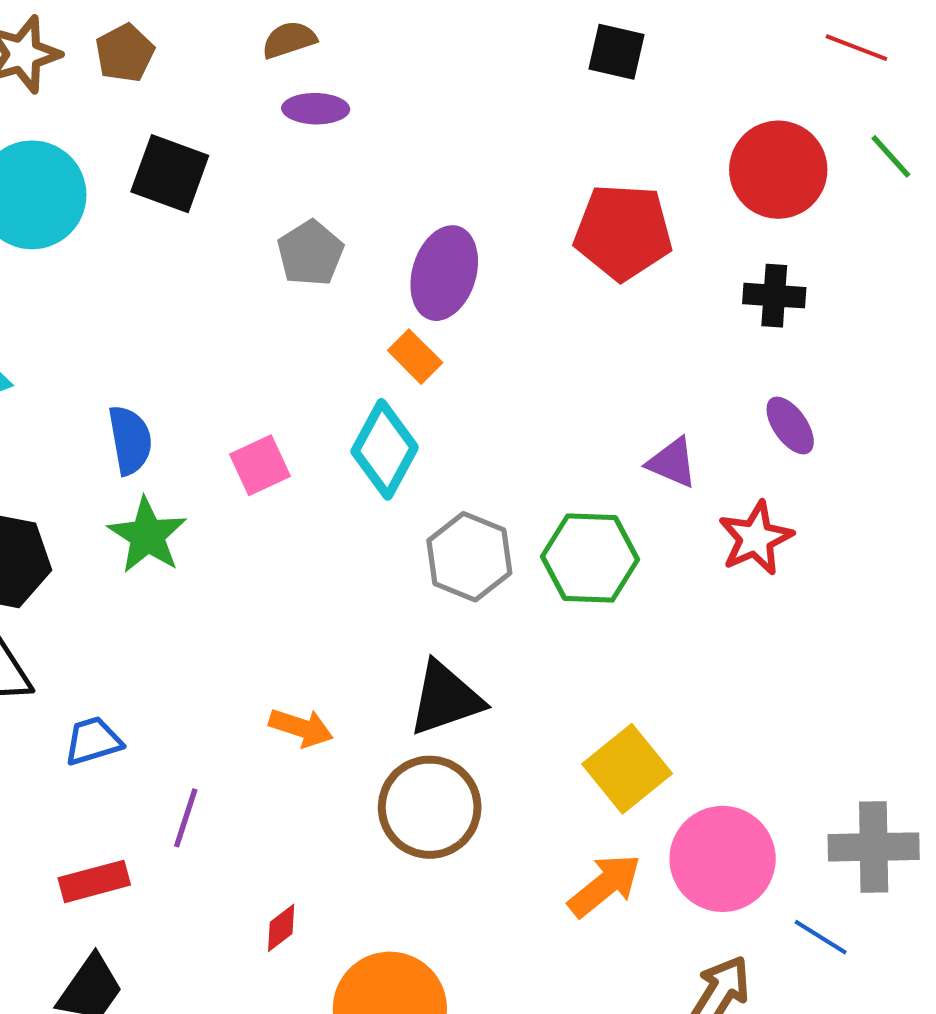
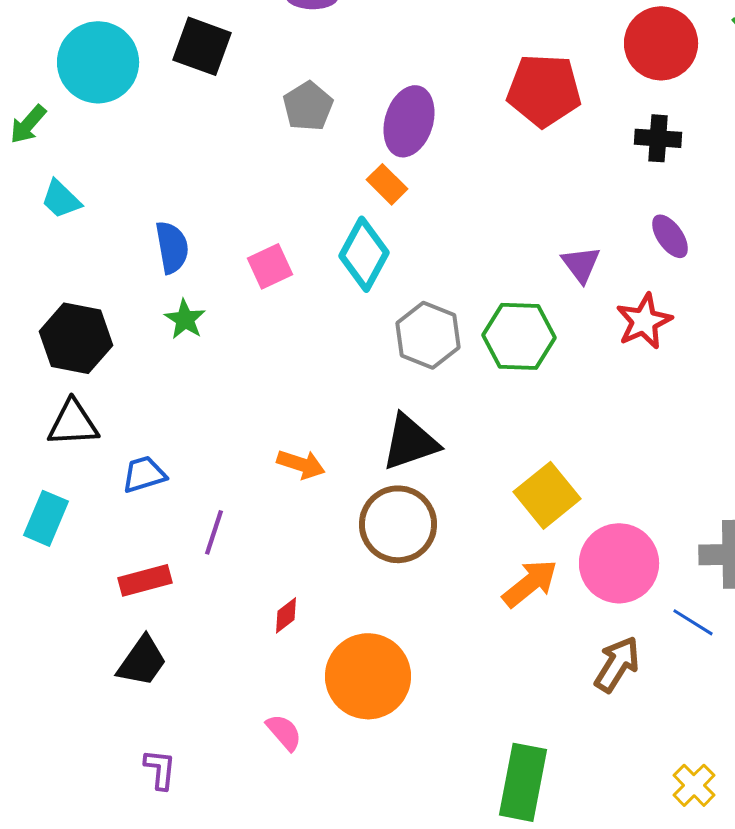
purple triangle: (672, 463) -> (581, 264), turned 30
green star: (147, 535) -> (185, 319), size x0.7

